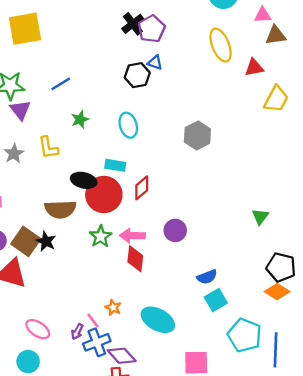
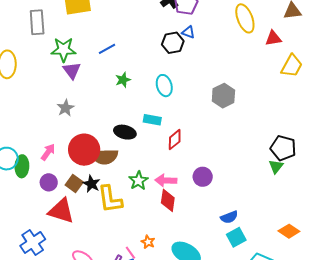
yellow L-shape: (48, 148) -> (110, 199), moved, size x1.4
red circle: (104, 194) -> (84, 150), moved
brown square: (26, 241) -> (74, 183), size x0.7
black pentagon: (281, 267) -> (283, 148), moved

